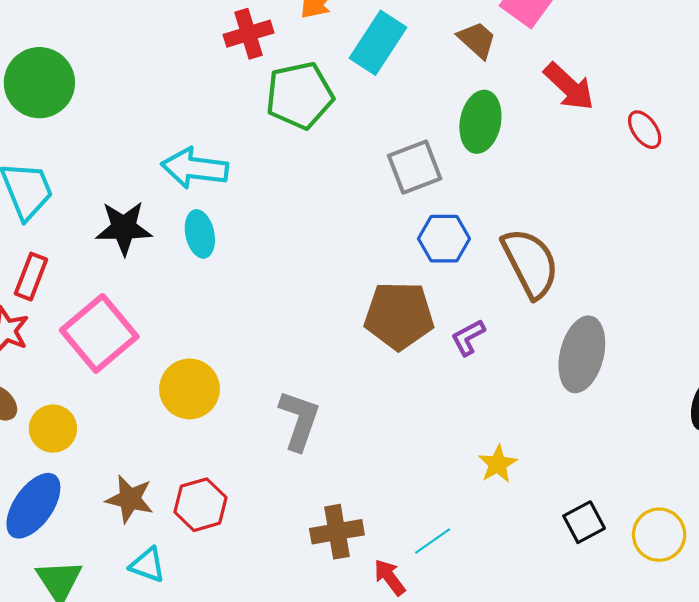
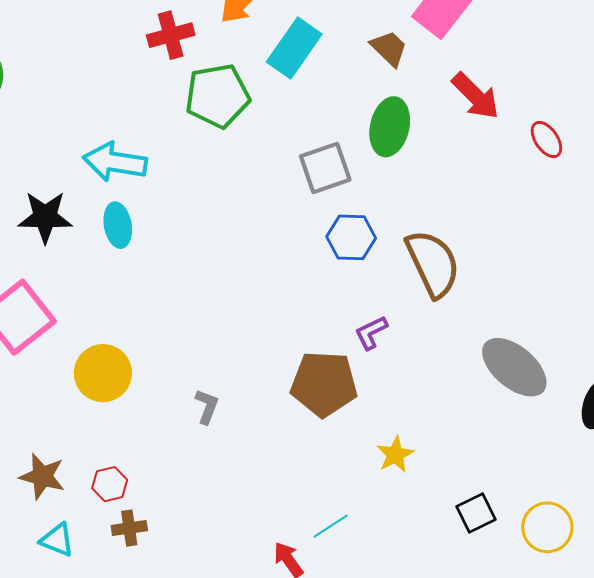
brown pentagon: (399, 316) -> (324, 384), moved
gray ellipse: (582, 354) -> (514, 367), moved, turned -66
gray L-shape: (299, 420) -> (207, 407), size x0.6
red hexagon: (200, 505) -> (110, 484), size x0.7
brown cross: (337, 532) -> (129, 528), moved, size x0.7

